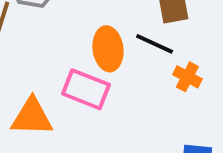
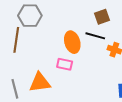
pink rectangle: (86, 89) -> (65, 64), size x0.7

